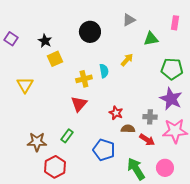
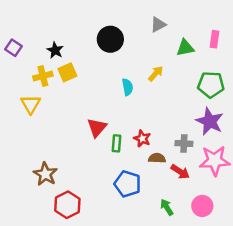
pink rectangle: (175, 23) -> (215, 39), moved
yellow cross: (84, 79) -> (43, 76), moved
green rectangle: (67, 136) -> (116, 143), moved, turned -32
brown star: (37, 142) -> (45, 174), turned 30
green arrow: (136, 169) -> (167, 207), size x0.6

